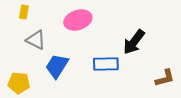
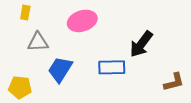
gray triangle: (36, 40) -> (38, 42), turned -30

